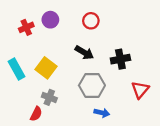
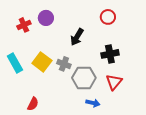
red circle: (91, 21) -> (108, 17), moved
black arrow: (84, 53) -> (77, 37), moved, turned 90
red triangle: (140, 90) -> (114, 82), moved
gray cross: (49, 97) -> (64, 64), moved

